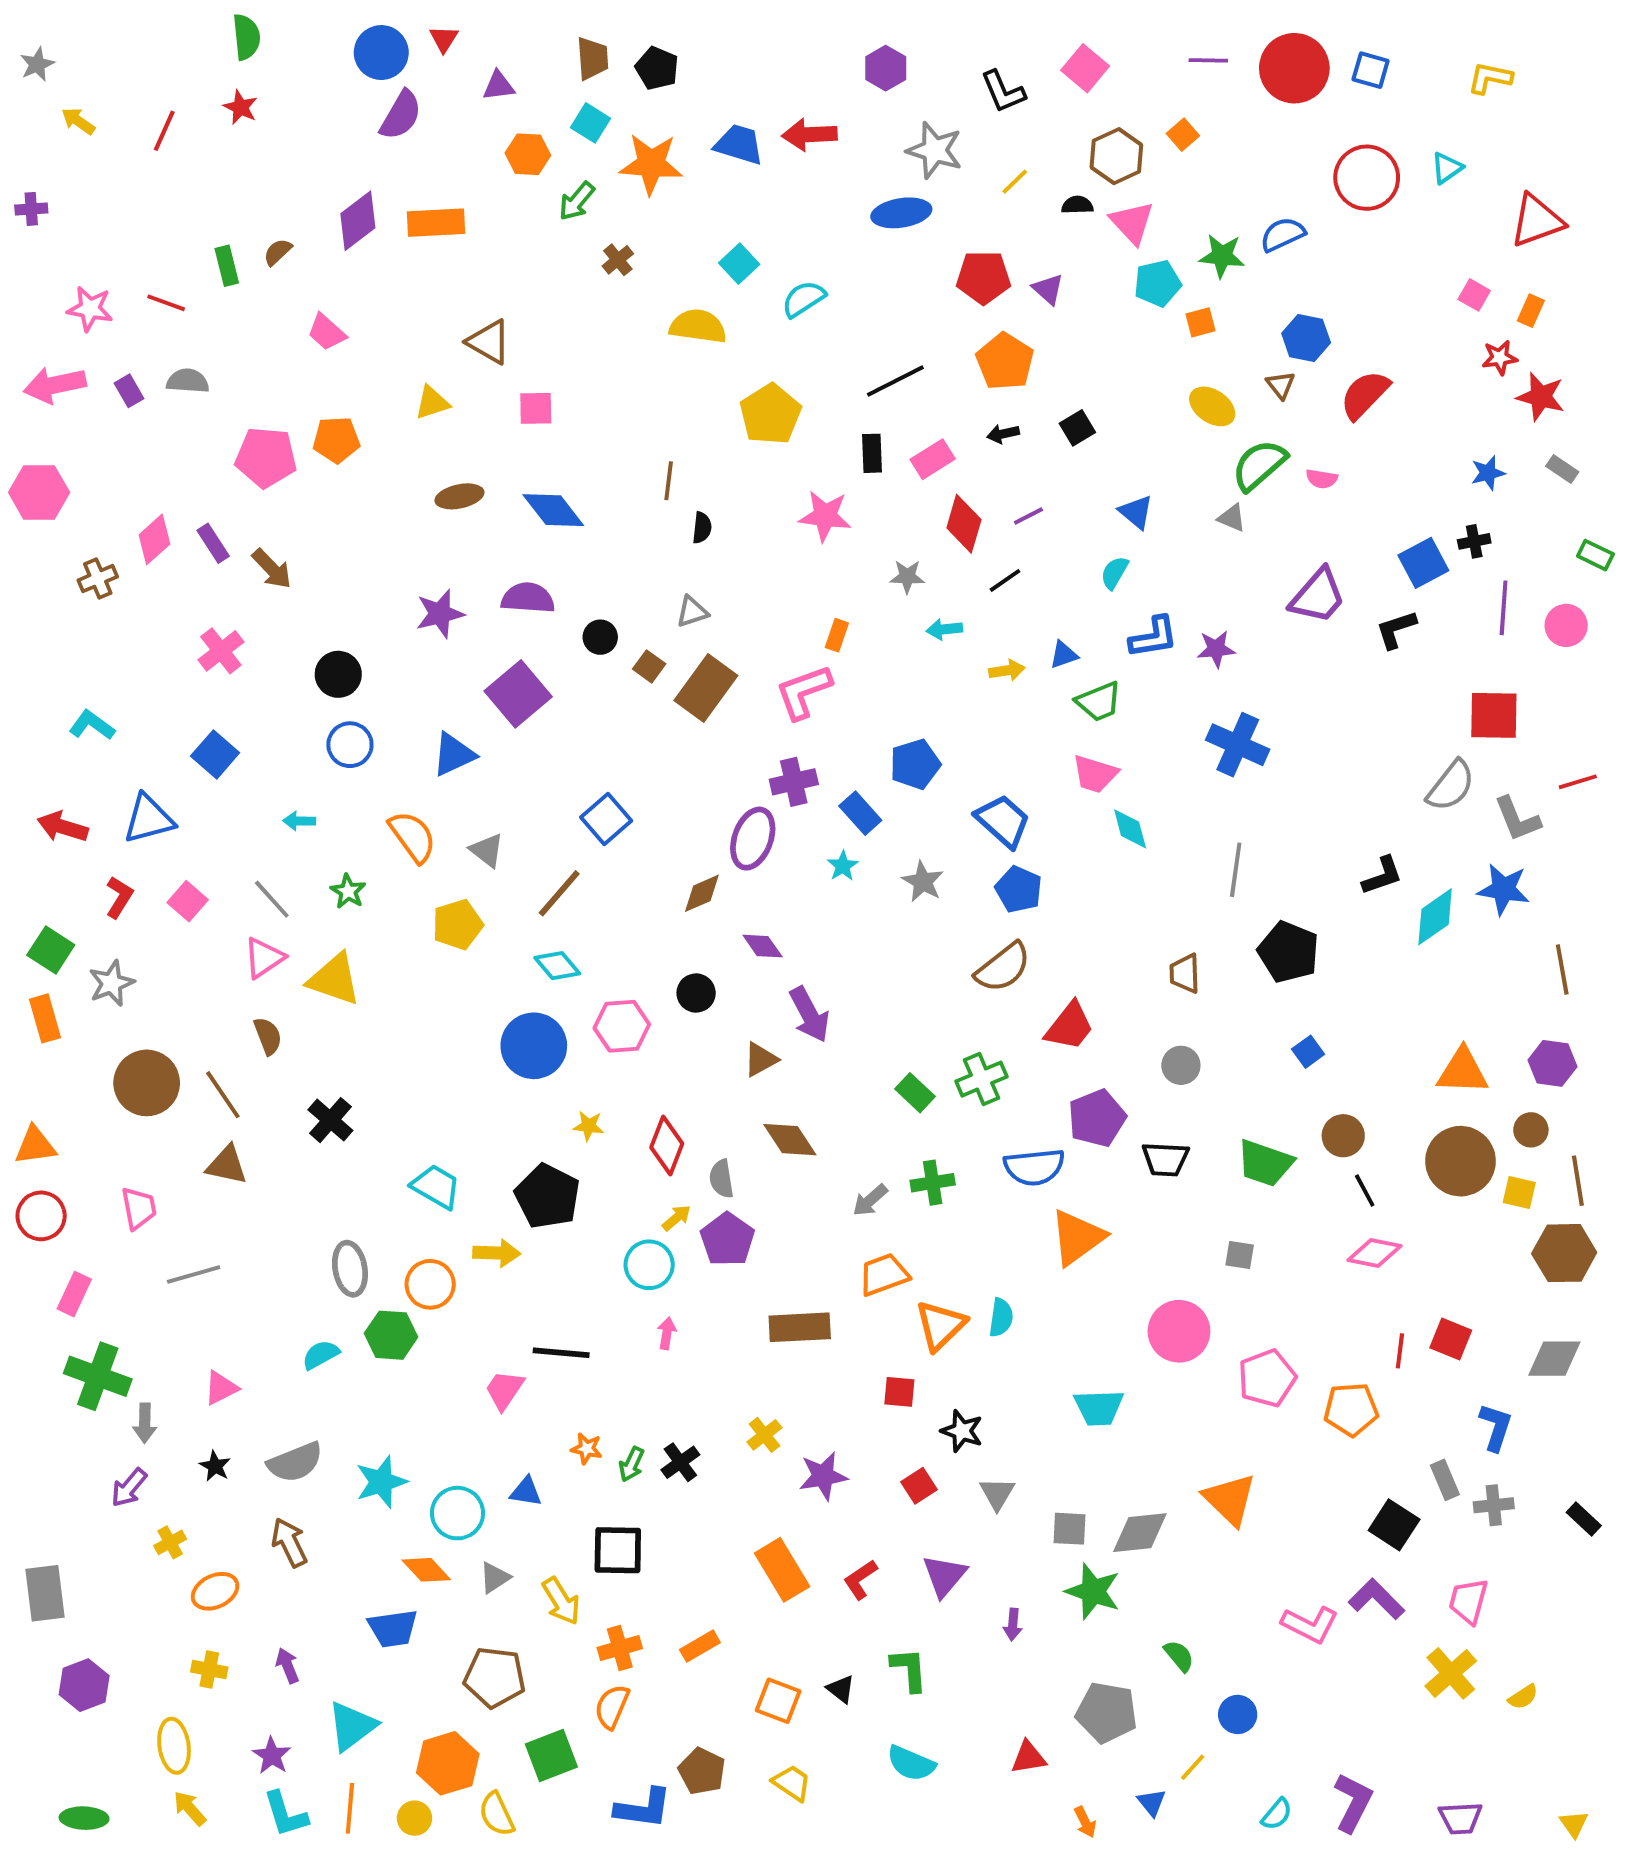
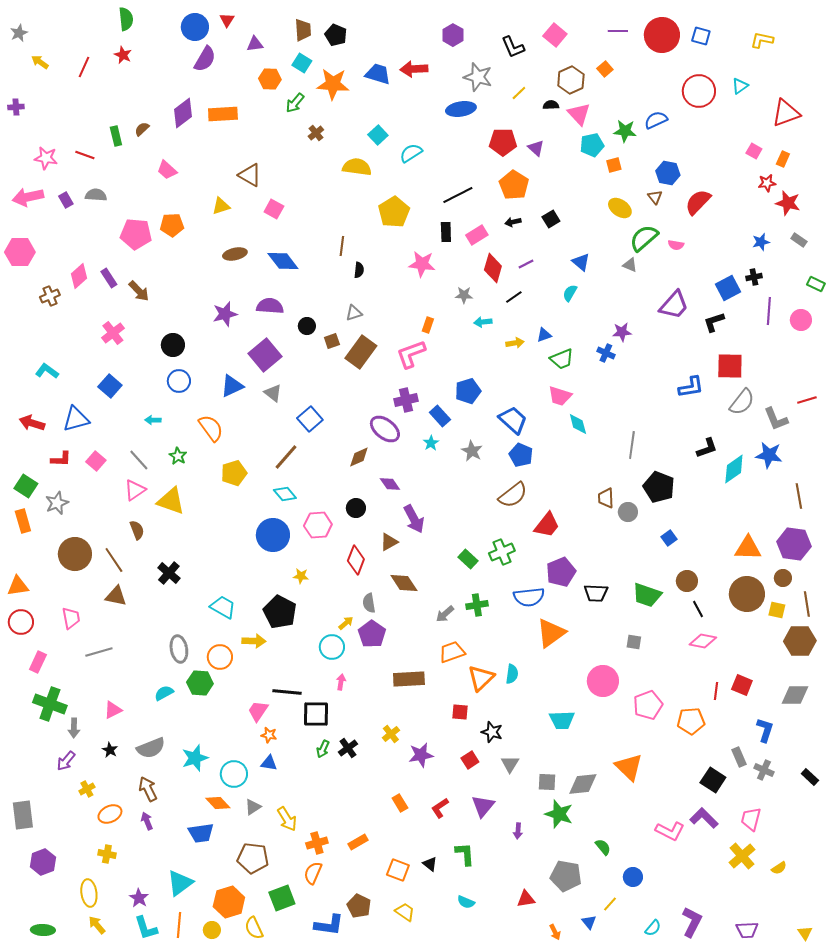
pink square: (536, 408) -> (274, 209), turned 30
blue L-shape: (1154, 637) -> (691, 387), moved
brown square: (649, 666) -> (332, 341), turned 35
red square: (1494, 715) -> (730, 366), moved
blue cross: (1238, 745) -> (606, 353), moved, size x0.6
purple ellipse: (753, 839) -> (385, 429), turned -72
gray triangle: (487, 850) -> (273, 393), moved
red L-shape: (119, 897) -> (61, 459), turned 60
purple hexagon: (1552, 1063) -> (794, 544), size x1.4
gray circle: (1181, 1065) -> (628, 512), moved
red diamond: (667, 1146) -> (356, 560), moved
orange star: (587, 1449) -> (269, 735), moved
gray cross: (1494, 1505) -> (764, 770), turned 30
black square: (618, 1550) -> (316, 714), moved
orange rectangle: (782, 1570) -> (400, 803), size x0.6
purple arrow: (287, 1666) -> (147, 821), moved
cyan semicircle: (911, 1763) -> (466, 902), size x0.7

